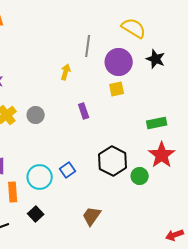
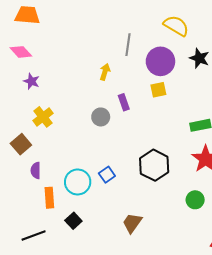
purple rectangle: (84, 111) -> (124, 102), moved
gray circle: (36, 115) -> (101, 117), moved
green circle: (140, 176) -> (195, 200), moved

